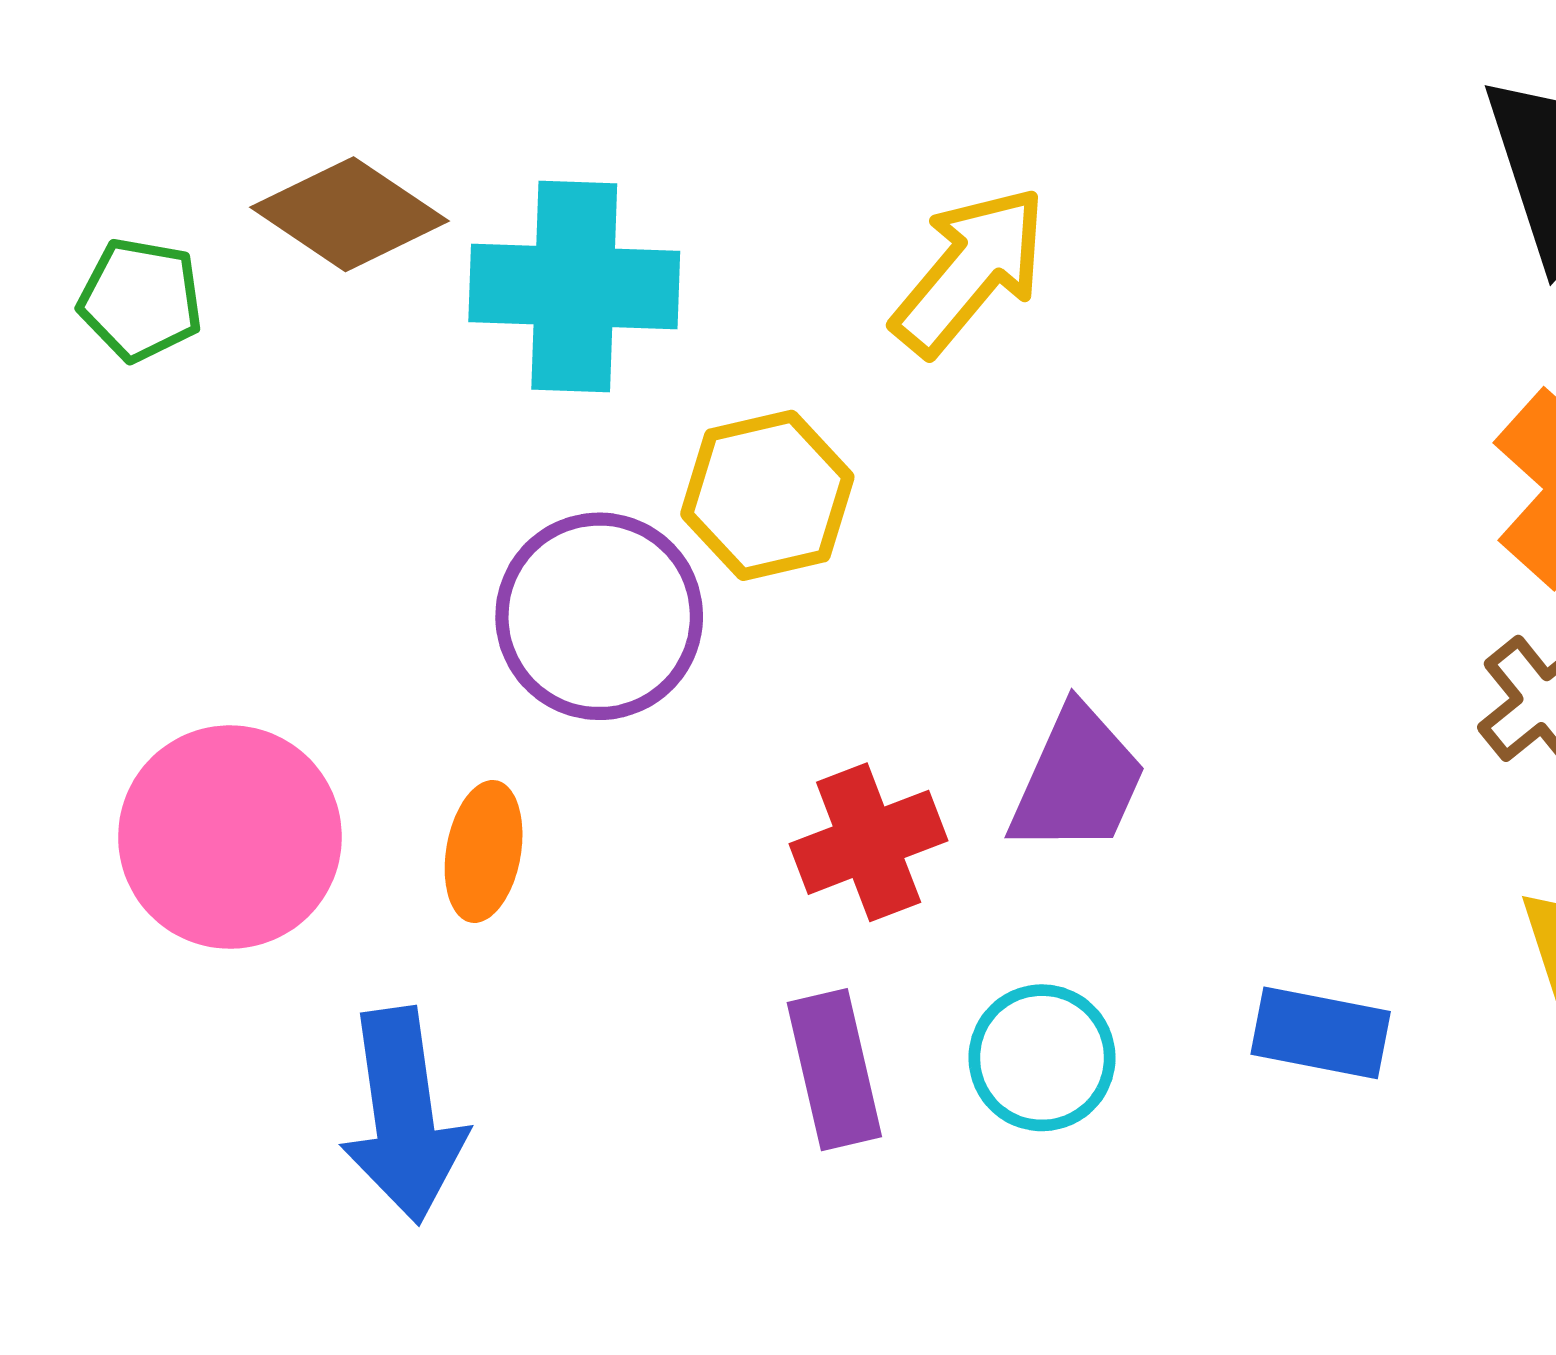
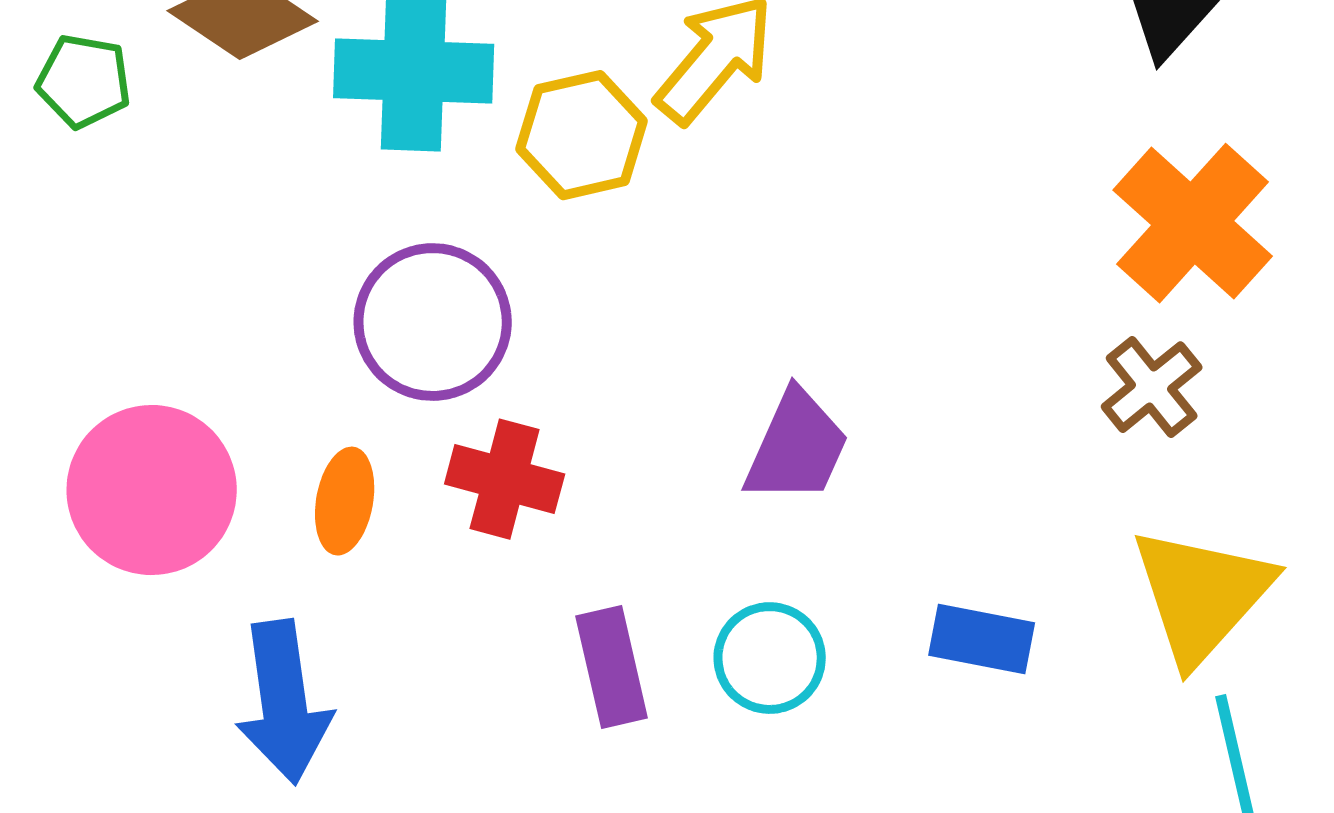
yellow hexagon: (767, 495) -> (582, 135), moved
red cross: (869, 842) -> (505, 479), moved, turned 36

